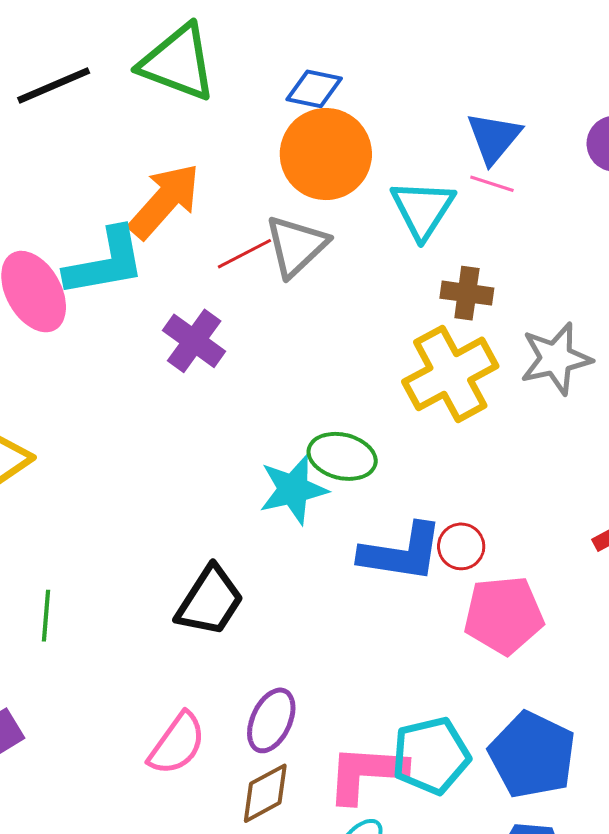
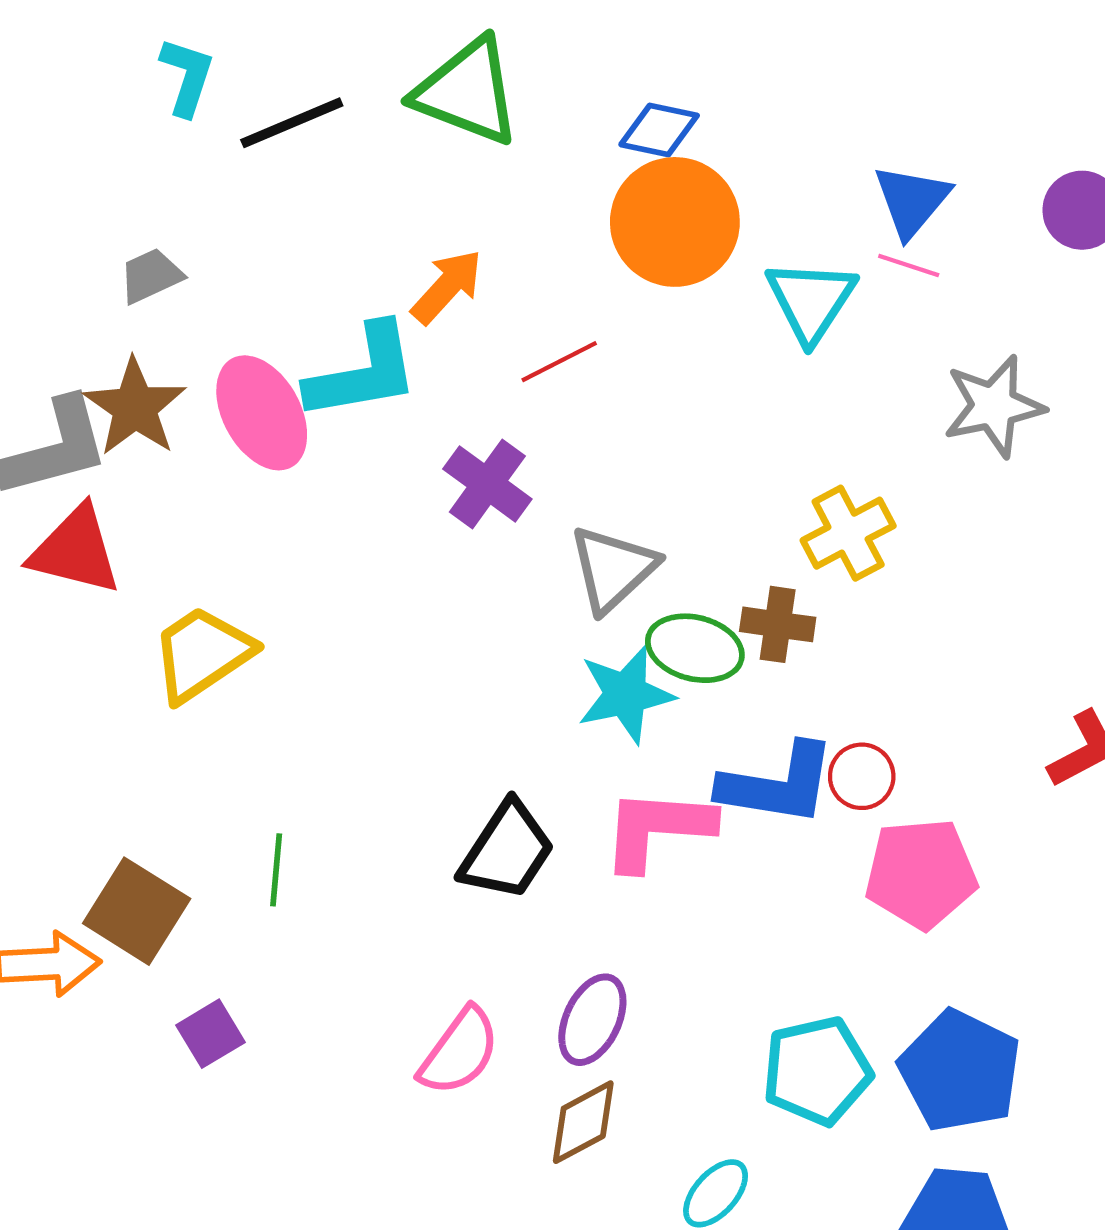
orange arrow: (164, 201) -> (447, 287), size x0.7
gray triangle: (296, 246) -> (613, 569), moved
brown cross: (467, 293) -> (778, 624), moved
gray star: (556, 359) -> (994, 406), moved
yellow cross: (450, 374) -> (848, 533), size x0.7
pink L-shape: (366, 773) -> (658, 829), moved

